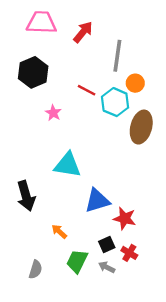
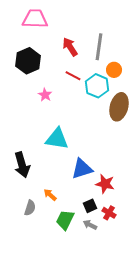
red arrow: (83, 32) -> (70, 47), moved, turned -72
gray semicircle: (36, 270) -> (30, 208), moved

